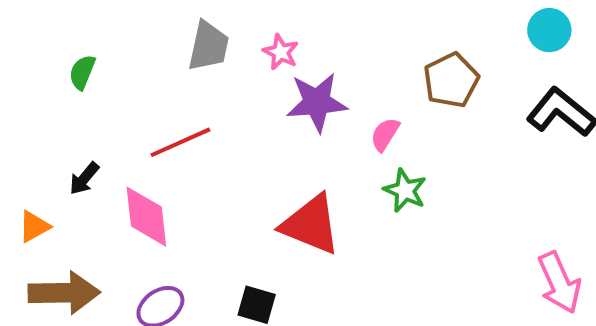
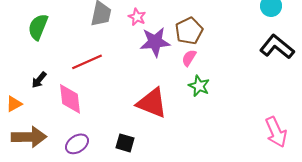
green semicircle: (82, 72) -> (38, 27), size x1.5
brown pentagon: (451, 80) -> (189, 31), moved

